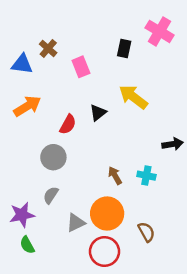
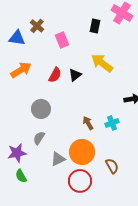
red semicircle: (68, 124) -> (55, 75), moved
cyan cross: (146, 176) -> (112, 123), turned -32

